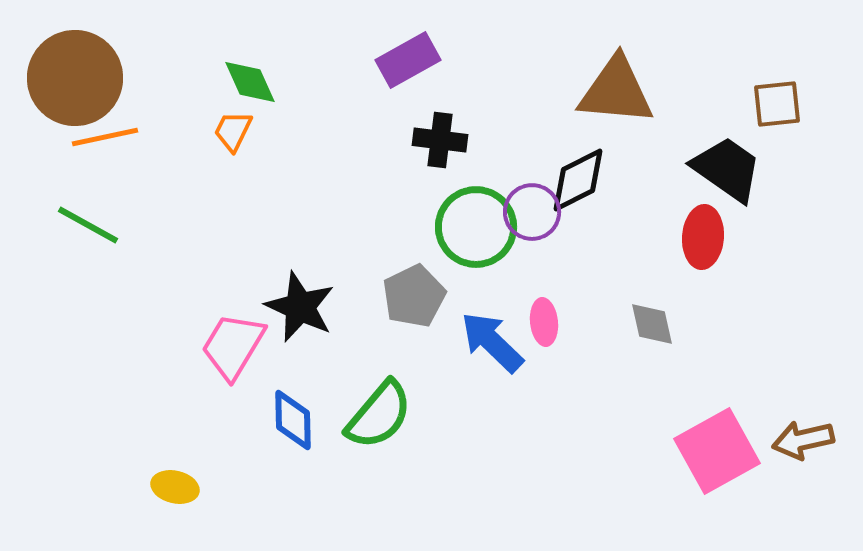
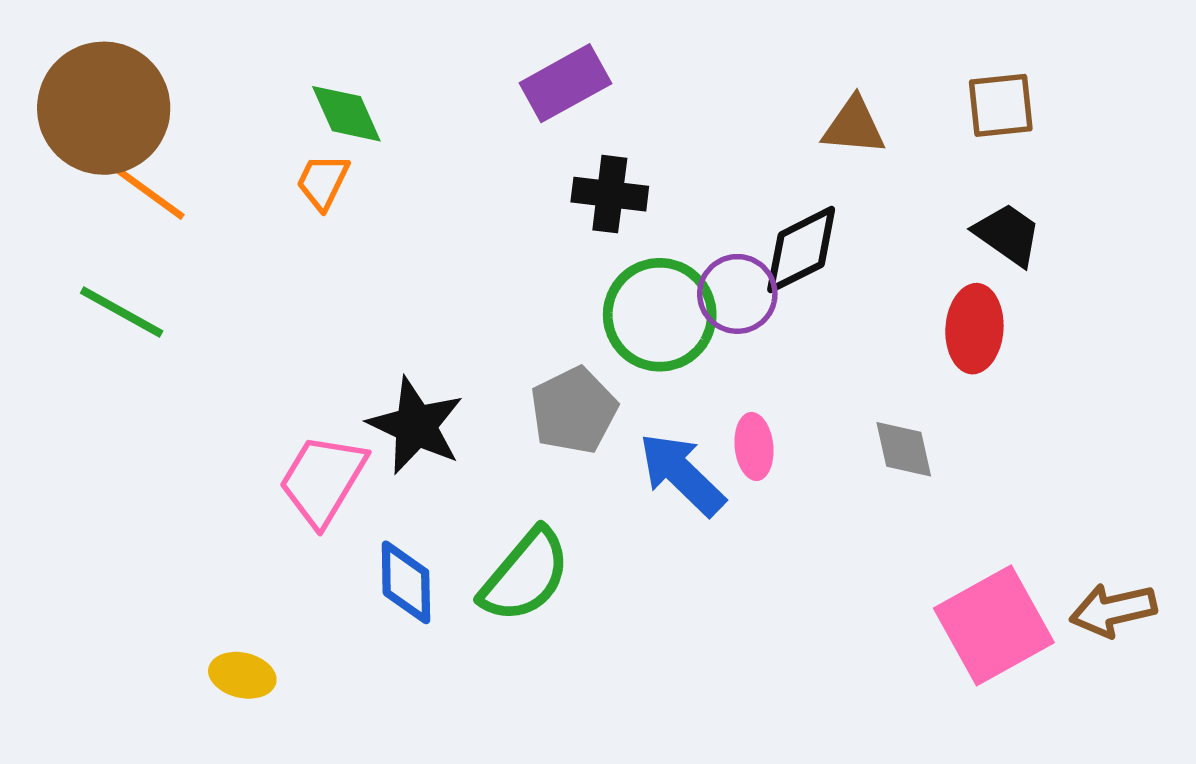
brown triangle: (616, 91) -> (854, 126), size x0.6
brown square: (777, 104) -> (1001, 105), moved
orange line: (105, 137) -> (145, 190), turned 48
black trapezoid: (727, 169) -> (1008, 234), size x0.7

